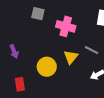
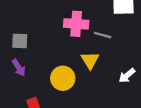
gray square: (38, 14) -> (20, 41), moved
gray line: (92, 50) -> (103, 35), moved

